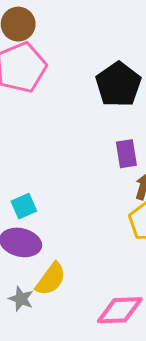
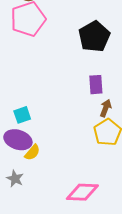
yellow semicircle: (51, 279) -> (32, 152), moved, size x0.7

